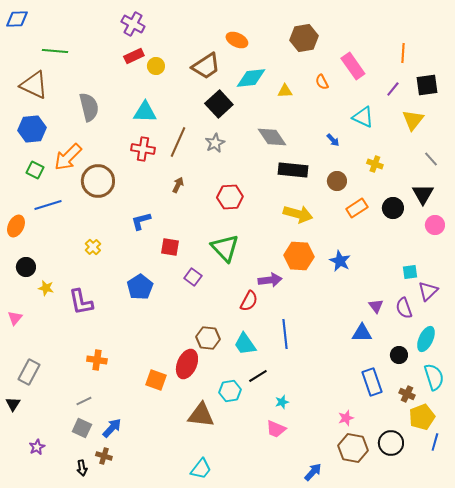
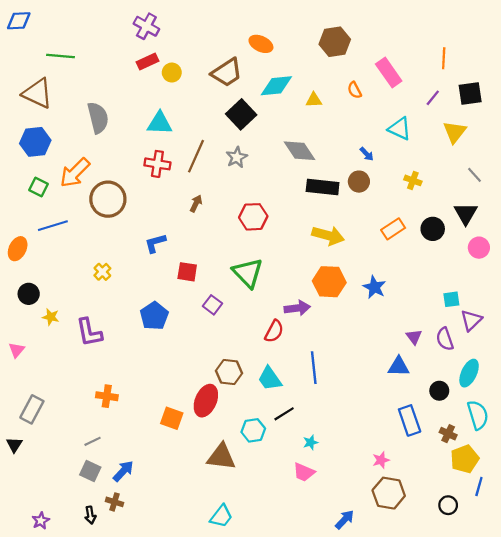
brown circle: (337, 181) -> (359, 182), moved
black circle: (391, 443) -> (448, 505), moved, size x0.7
purple star: (37, 447) -> (41, 521), moved

